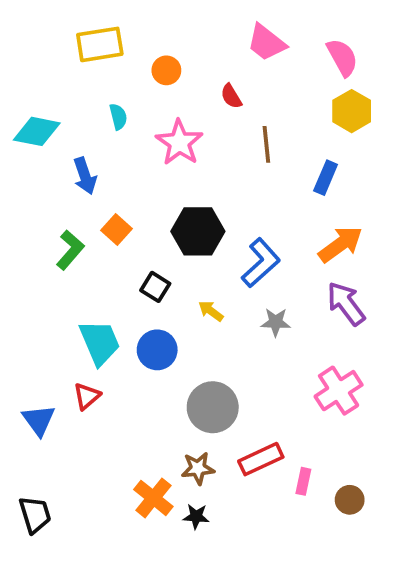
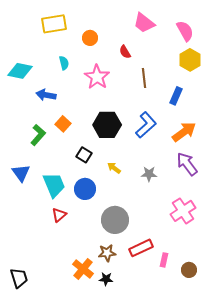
blue arrow: (85, 176) -> (46, 95), turned 120
blue L-shape: (261, 263) -> (146, 125), moved
red triangle: (87, 396) -> (59, 215), moved
blue triangle: (39, 420) -> (21, 173), moved

